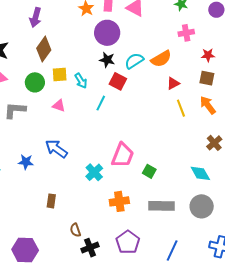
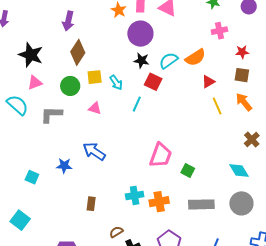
cyan cross: (94, 172) -> (135, 195), moved, turned 36
brown semicircle: (75, 230) -> (116, 232), turned 80

